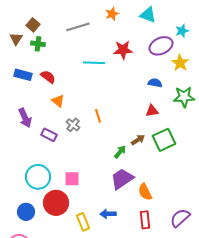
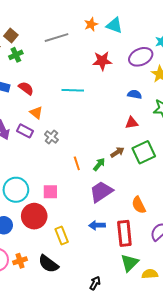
cyan triangle: (148, 15) -> (114, 25), moved
green cross: (38, 44) -> (16, 55), turned -32
cyan line: (94, 63) -> (73, 90), moved
orange line: (98, 116) -> (77, 163), moved
purple rectangle: (49, 135) -> (25, 131), moved
orange semicircle: (145, 192) -> (139, 205), moved
blue arrow: (108, 214) -> (97, 225), moved
red rectangle: (145, 220) -> (124, 233), size x1.4

